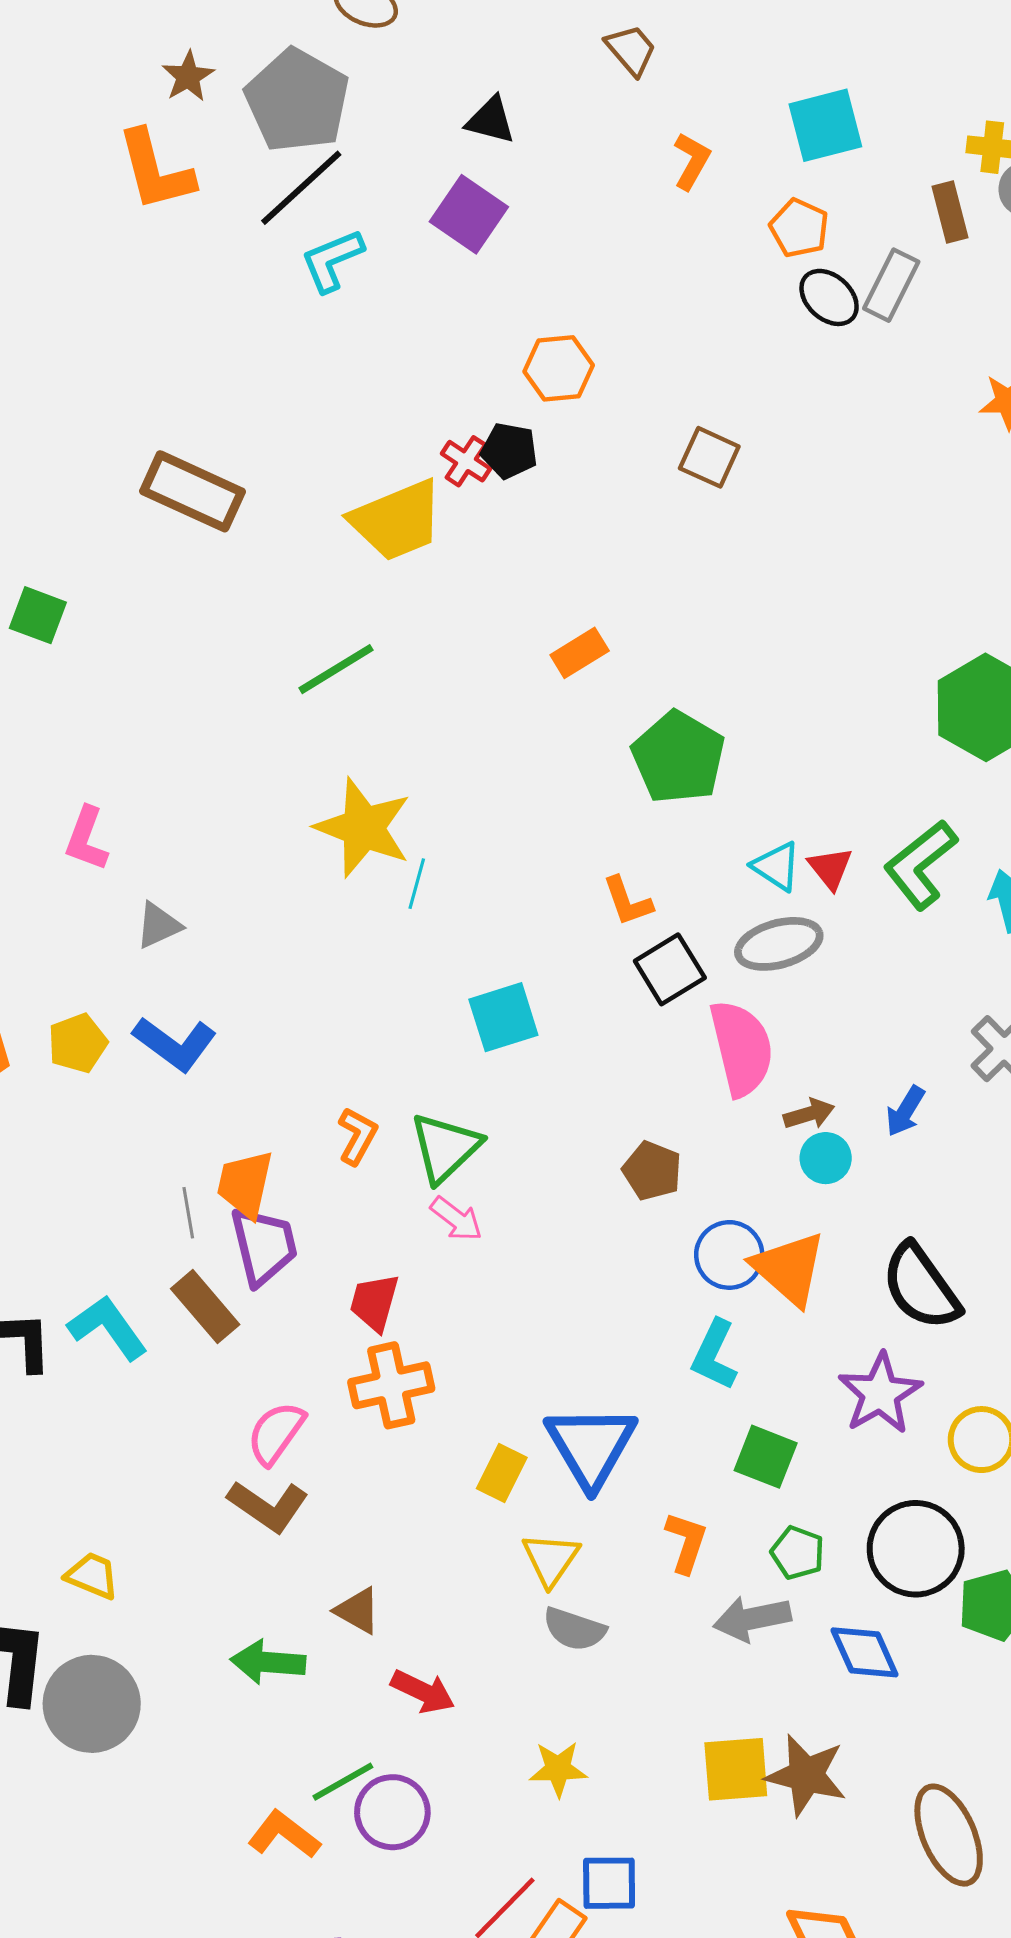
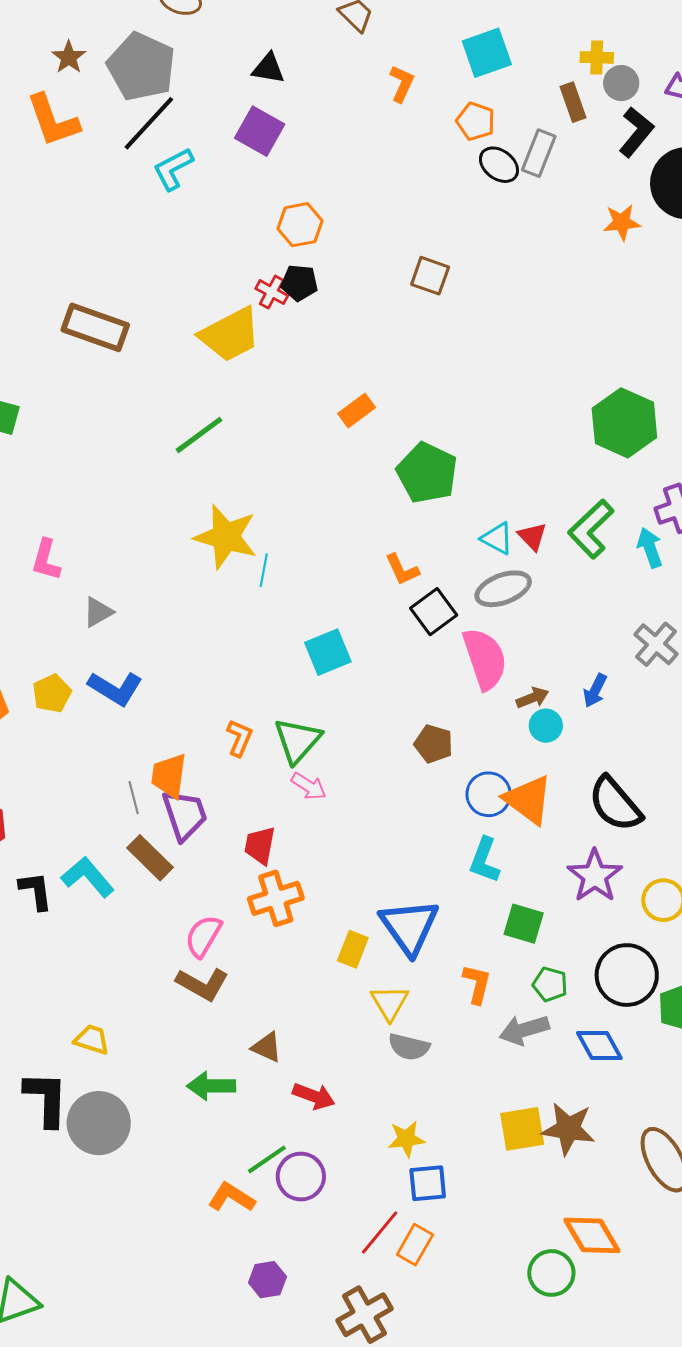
orange hexagon: (559, 368) -> (300, 225), moved
blue square: (609, 1883) -> (428, 1183), moved

